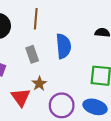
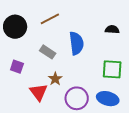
brown line: (36, 19) -> (50, 19), turned 60
gray rectangle: (32, 54) -> (48, 52), turned -35

